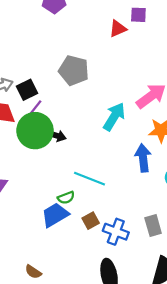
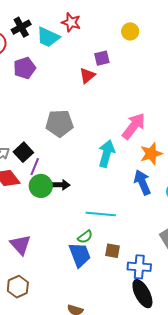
green circle: (35, 131) -> (41, 186), size x0.7
blue trapezoid: (55, 215) -> (80, 255), turned 116
brown square: (91, 221) -> (112, 251), turned -35
blue cross: (116, 232) -> (139, 267), moved

